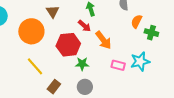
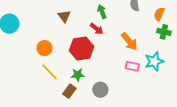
orange semicircle: (137, 21) -> (159, 14), moved
orange circle: (31, 31) -> (44, 48), moved, size x0.6
orange arrow: (103, 40) -> (129, 41), moved
green star: (82, 64) -> (78, 75), moved

